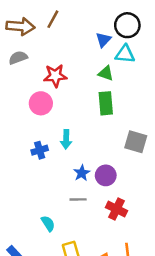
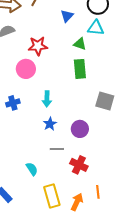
blue triangle: (103, 40) -> (67, 16), moved
blue cross: (40, 150) -> (13, 103), moved
blue star: (82, 173) -> (50, 124), moved
red cross: (117, 209) -> (79, 165), moved

